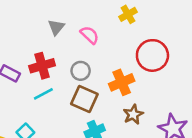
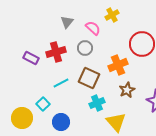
yellow cross: (128, 14) -> (112, 15), moved
gray circle: (81, 71) -> (85, 48), moved
cyan line: (43, 94) -> (61, 83), moved

